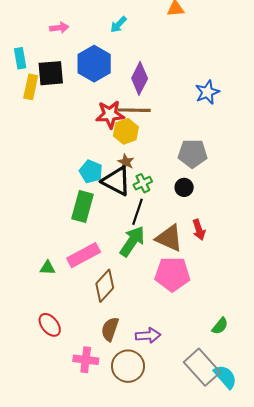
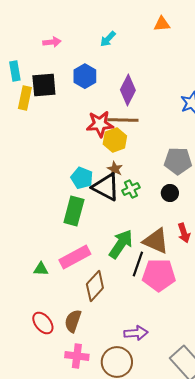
blue hexagon: (94, 64) -> (85, 76), size x0.7
black line: (138, 212) -> (138, 264), moved
brown semicircle: (110, 329) -> (73, 321), moved

